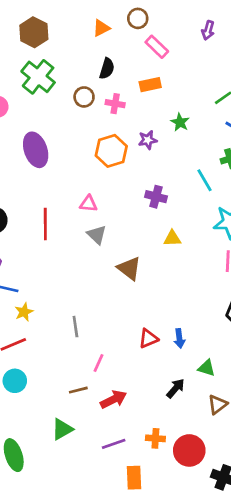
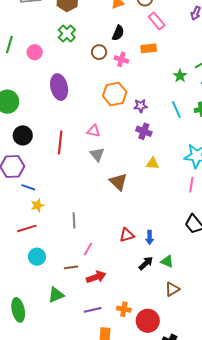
green cross: (38, 77) -> (67, 34), size x0.7
green star: (180, 122) -> (180, 76), moved
purple star: (148, 140) -> (141, 106), moved
cyan line: (205, 180) -> (176, 110), moved
cyan circle: (15, 381) -> (37, 257), moved
black arrow: (176, 388) -> (146, 263), moved

